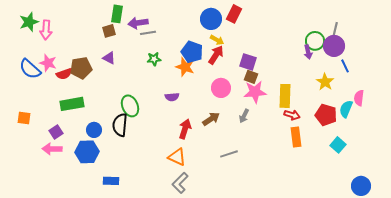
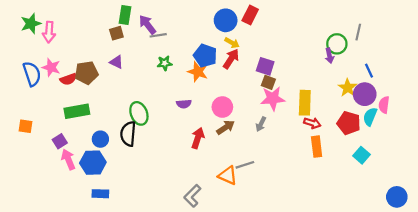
purple arrow: (138, 23) -> (147, 25), turned 60
purple circle: (334, 46) -> (365, 94), moved
blue semicircle: (30, 69) -> (32, 74), turned -150
pink circle: (221, 88) -> (222, 107), moved
pink arrow: (52, 149) -> (68, 159), moved, turned 66
orange triangle: (177, 157) -> (228, 175), moved
blue rectangle: (111, 181) -> (100, 194), moved
blue circle: (361, 186) -> (397, 197), moved

